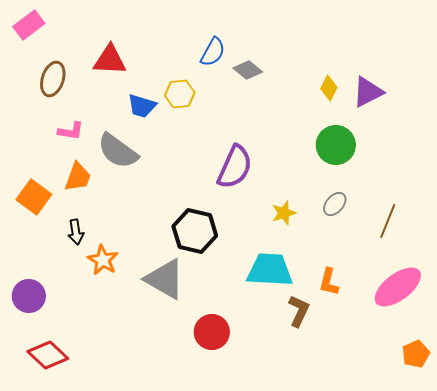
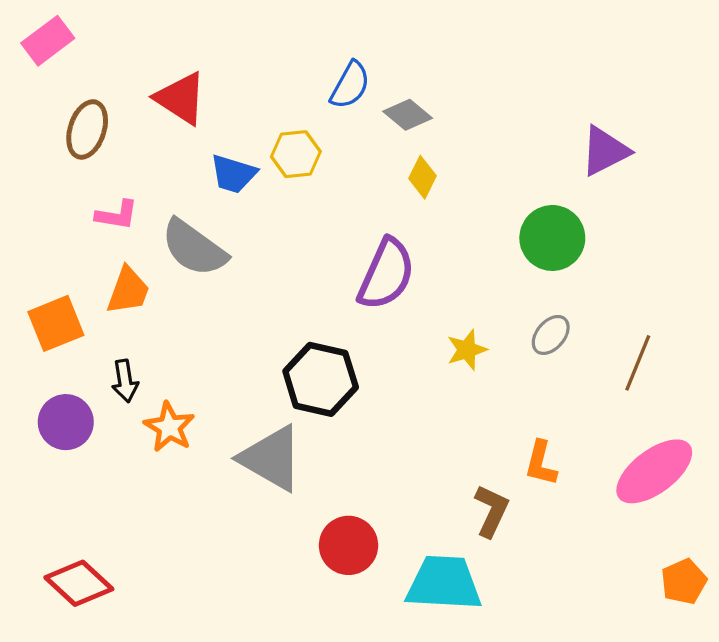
red triangle: (110, 60) -> (181, 98), turned 30
yellow diamond: (329, 88) -> (422, 177), moved
orange square: (34, 197) -> (56, 323), turned 32
cyan trapezoid: (270, 270) -> (444, 583), moved
purple circle: (29, 296) -> (66, 422), moved

